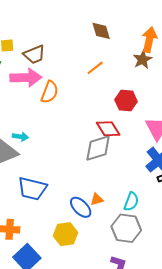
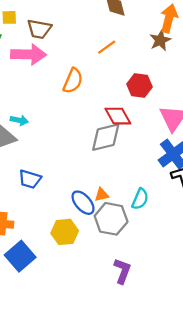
brown trapezoid: (34, 55) -> (39, 29), turned 30
orange semicircle: (50, 92) -> (73, 81), moved
blue trapezoid: (32, 189) -> (30, 179), size x0.7
gray hexagon: (126, 228) -> (111, 219), moved

